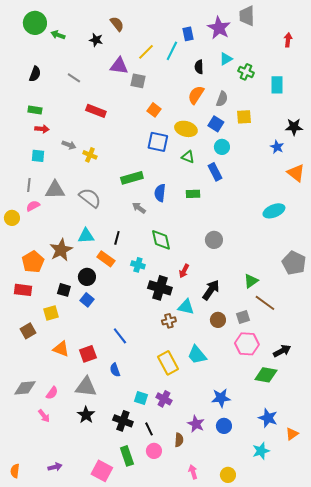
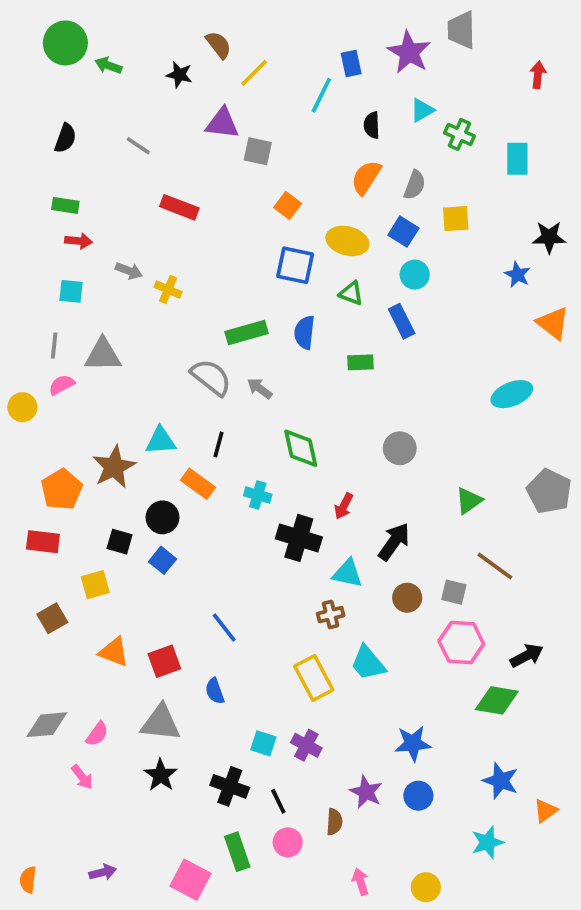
yellow line: (146, 52) -> (254, 73), moved
blue semicircle: (160, 193) -> (304, 332), moved
gray semicircle: (90, 198) -> (211, 377), moved
green triangle: (251, 281) -> (469, 501), moved
gray square: (243, 317) -> (454, 592), turned 32
brown cross: (169, 321) -> (331, 615), moved

